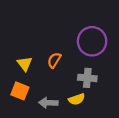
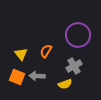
gray cross: (87, 78) -> (74, 66), turned -35
gray arrow: (48, 103) -> (37, 76), moved

